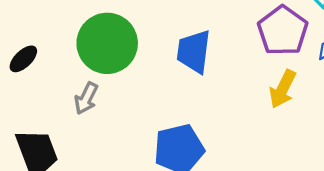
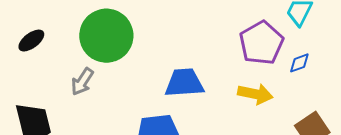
blue trapezoid: (194, 51) -> (184, 83), moved, turned 72
yellow arrow: (283, 89) -> (255, 94), turned -112

